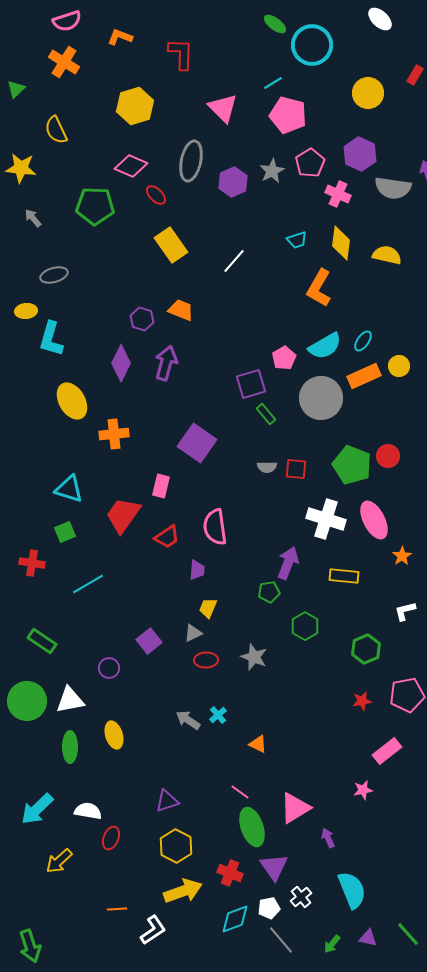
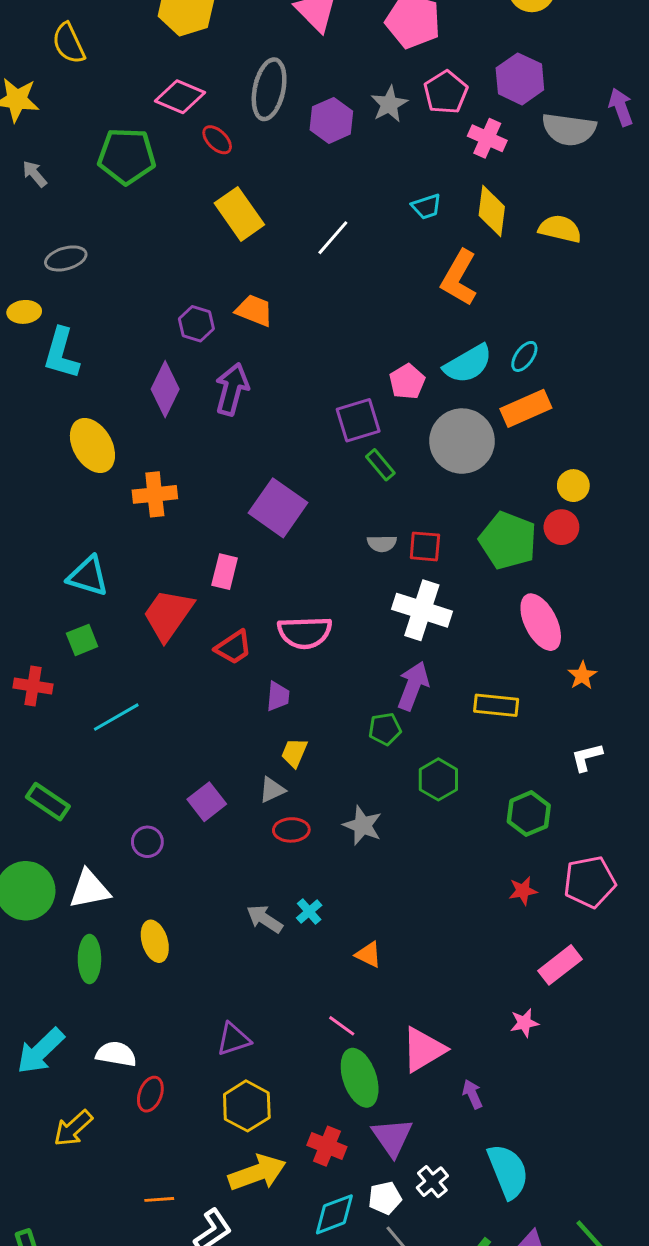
yellow circle: (399, 366) -> (573, 486), moved
white cross: (326, 519) -> (422, 610), moved
pink semicircle: (215, 527) -> (305, 632), turned -84

